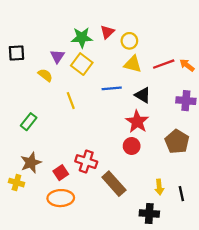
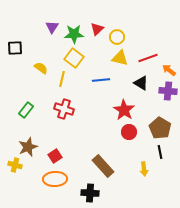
purple triangle: (57, 56) -> (52, 27), moved
orange arrow: (187, 65) -> (169, 70), moved
black triangle: (143, 95) -> (141, 83), moved
yellow line: (71, 101) -> (62, 79), moved, turned 35
red circle: (132, 146) -> (129, 132), moved
red cross: (86, 162) -> (64, 109), moved
black line: (181, 194) -> (160, 152), moved
black cross: (149, 214) -> (90, 193), moved

